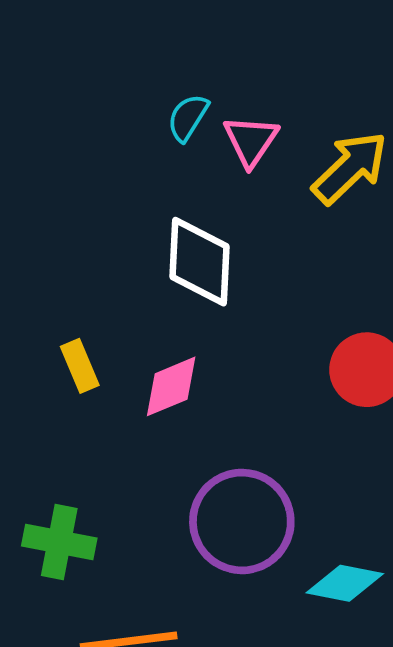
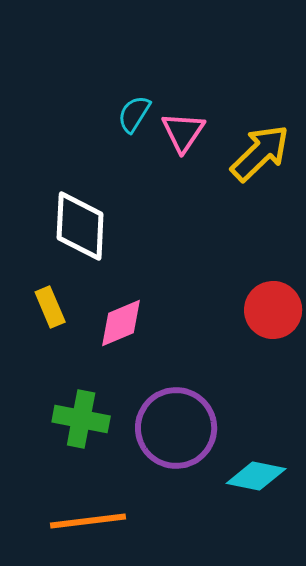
white diamond: (199, 262) -> (80, 226), moved
green cross: (59, 542) -> (81, 419), moved

